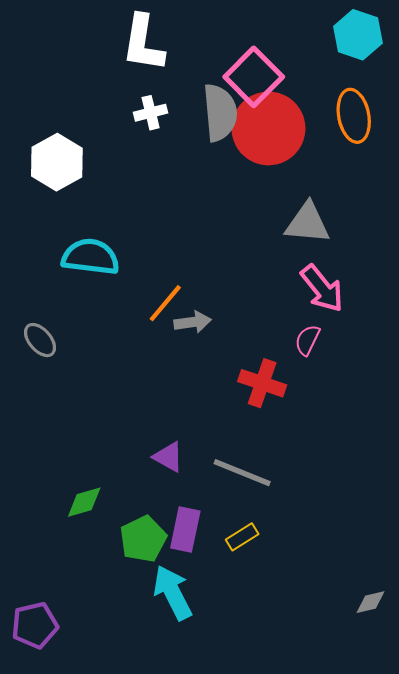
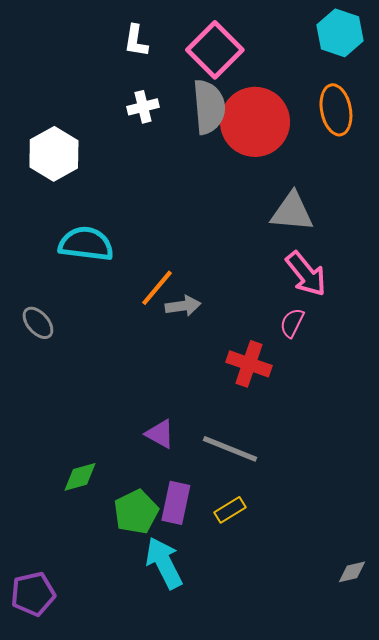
white L-shape: (143, 43) -> (136, 41), size x0.6
pink square: (254, 77) -> (215, 50), moved

